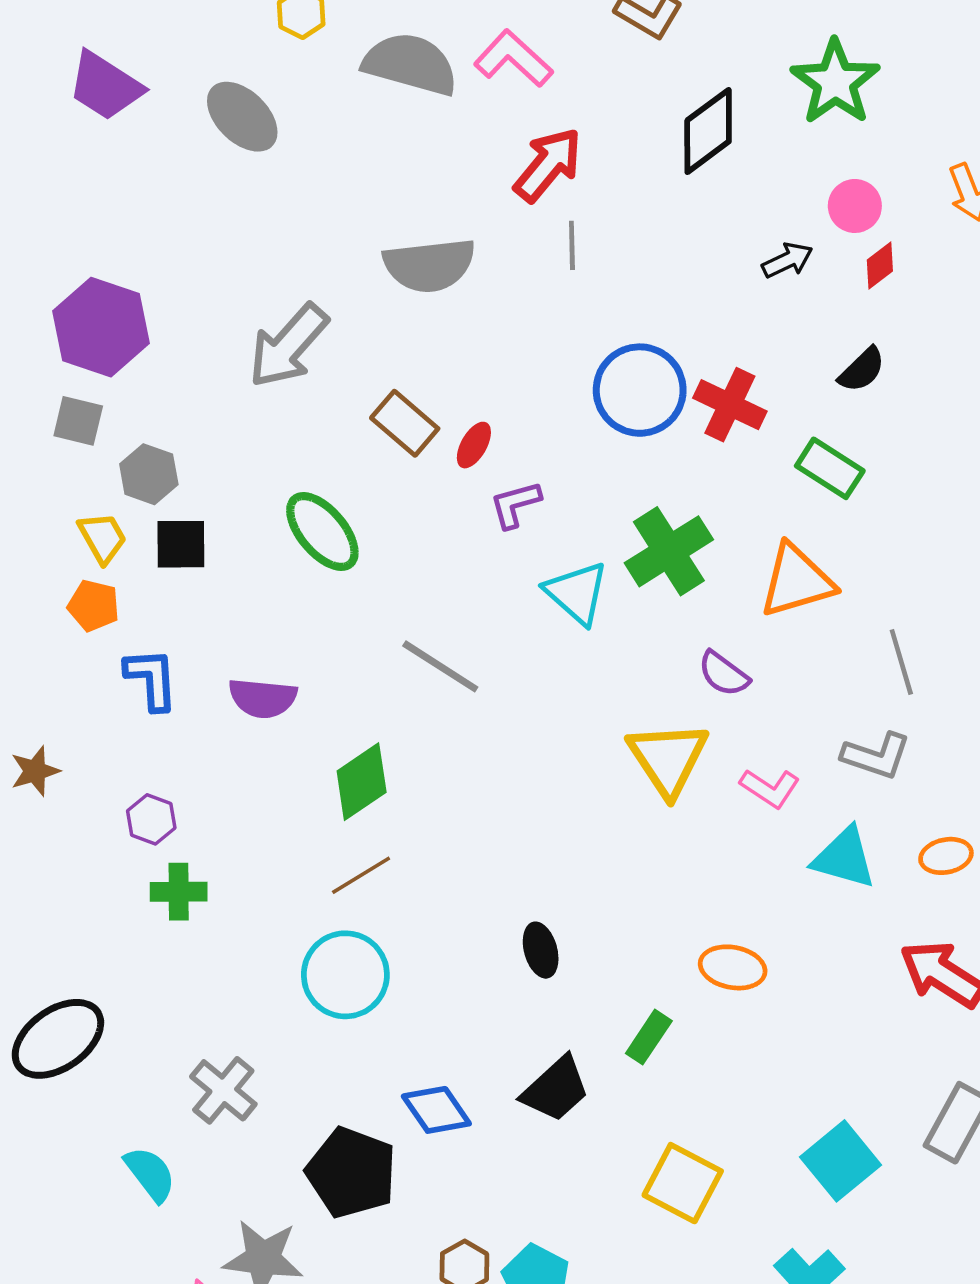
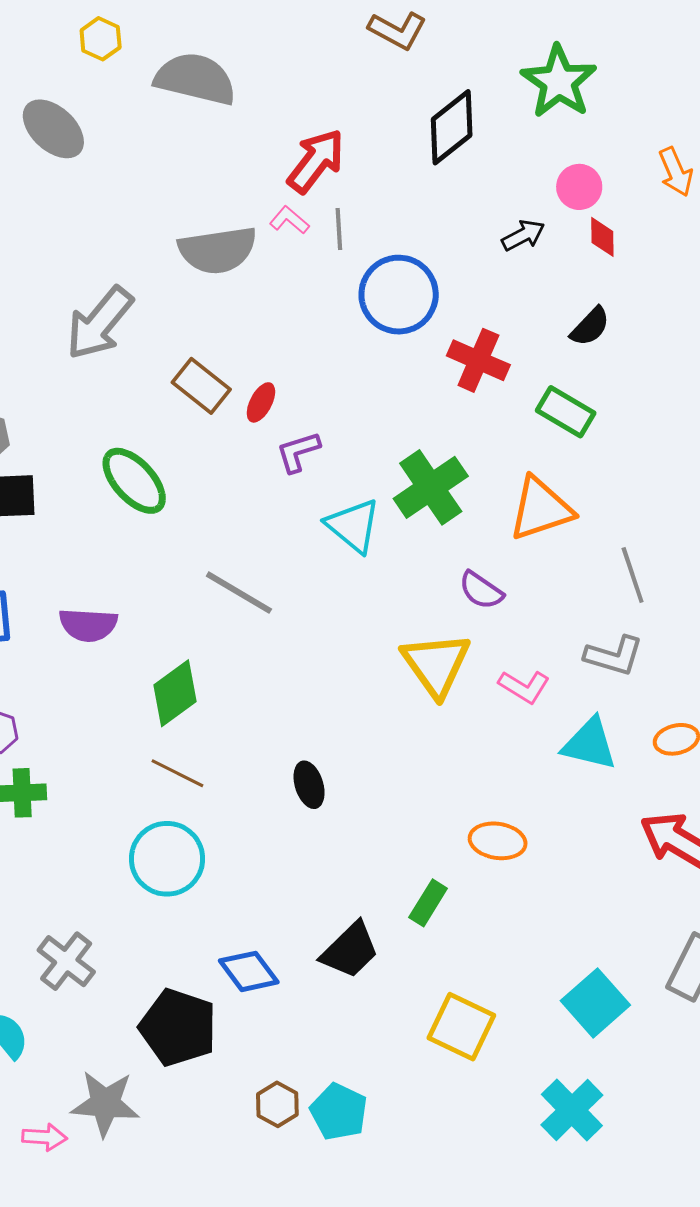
pink L-shape: (513, 59) -> (289, 220), moved, size x0.6
red diamond: (880, 265) -> (602, 237), turned -51
blue circle: (640, 390) -> (399, 295), moved
brown line: (361, 875) -> (177, 773), turned 60
black ellipse: (541, 950) -> (309, 785), moved

